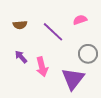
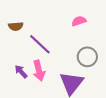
purple line: (53, 32) -> (40, 44), moved
purple arrow: (21, 57) -> (21, 72), moved

